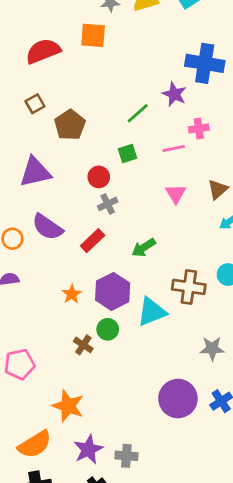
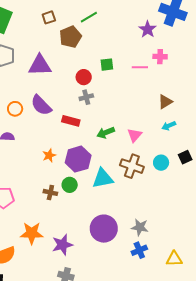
green line: (138, 113) -> (89, 17), moved
pink triangle: (176, 194) -> (135, 135), moved
red rectangle: (93, 241) -> (71, 121), turned 48
brown cross: (83, 345) -> (50, 192), turned -32
gray star: (212, 349) -> (140, 227), moved
purple circle: (178, 399) -> (104, 229), moved
orange star: (68, 406) -> (32, 233), turned -30
purple star: (88, 449) -> (62, 245), moved

